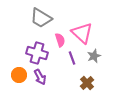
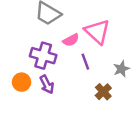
pink semicircle: (60, 40) -> (71, 40), turned 80
gray star: (94, 56) -> (121, 69), moved

